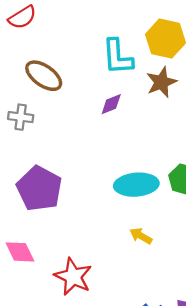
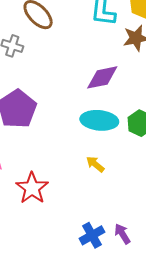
purple diamond: (111, 104) -> (102, 77), moved, size x1.6

